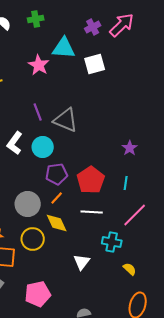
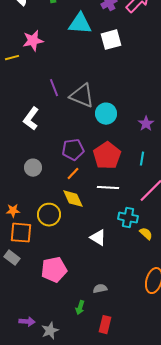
pink star: (39, 65) -> (33, 41), moved, turned 30
cyan circle: (43, 147) -> (106, 114), moved
gray circle: (28, 204) -> (33, 168), moved, size x0.7
white triangle: (82, 262) -> (98, 238), turned -36
yellow semicircle: (130, 269) -> (146, 234), moved

